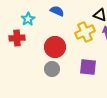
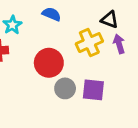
gray circle: (52, 69) -> (65, 88), moved

